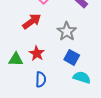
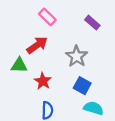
green triangle: (16, 59) -> (19, 65), moved

